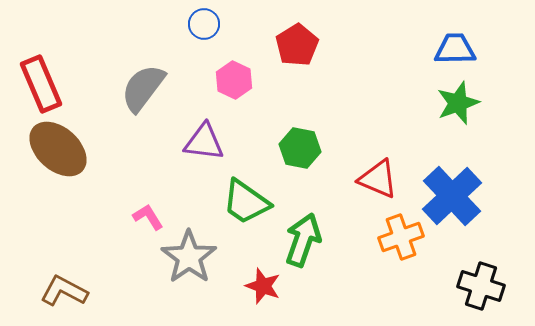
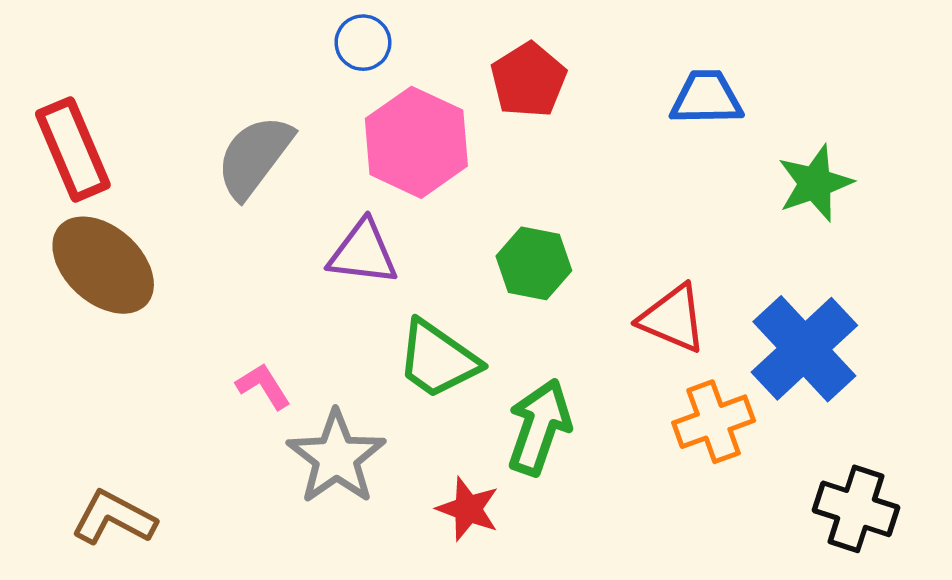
blue trapezoid: (455, 49) -> (706, 98), moved
pink hexagon: (234, 80) -> (416, 142), size x1.6

